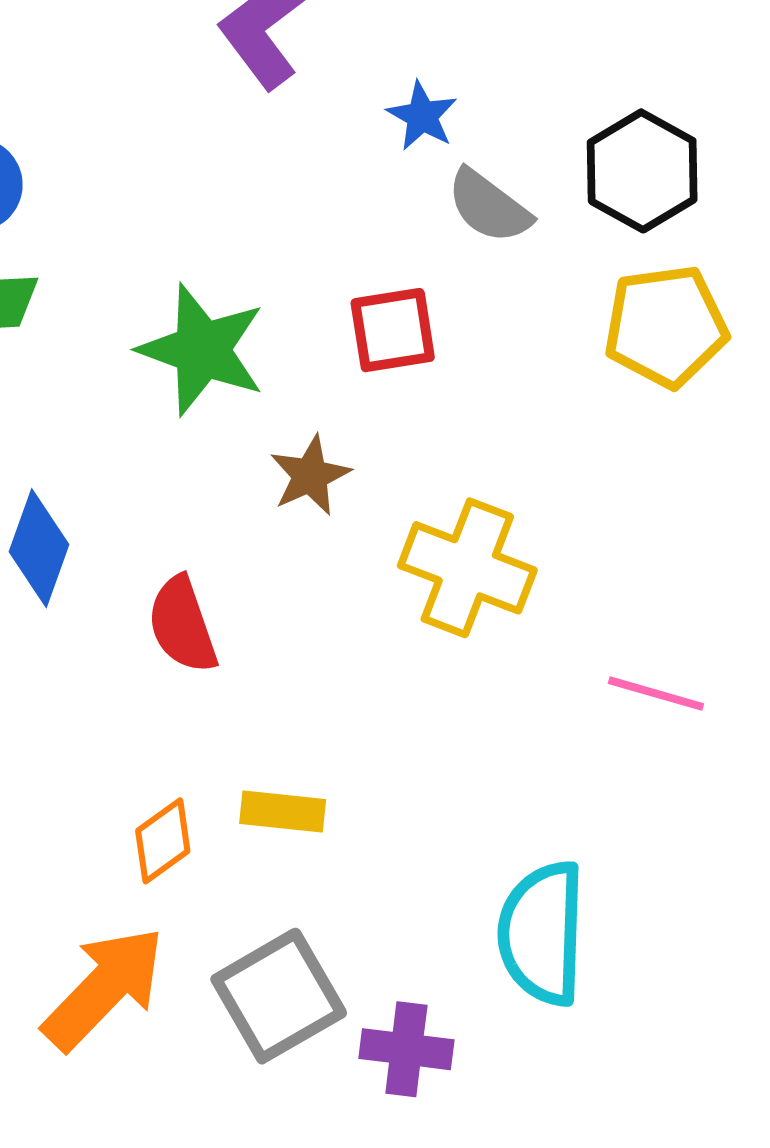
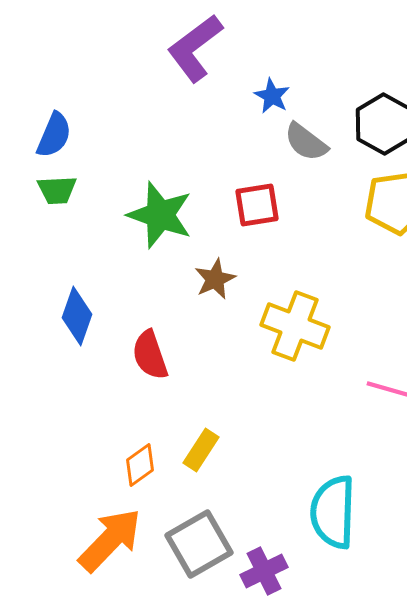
yellow rectangle: (283, 811) -> (201, 450), turned -63
purple cross: (406, 1049) -> (264, 571), turned -33

